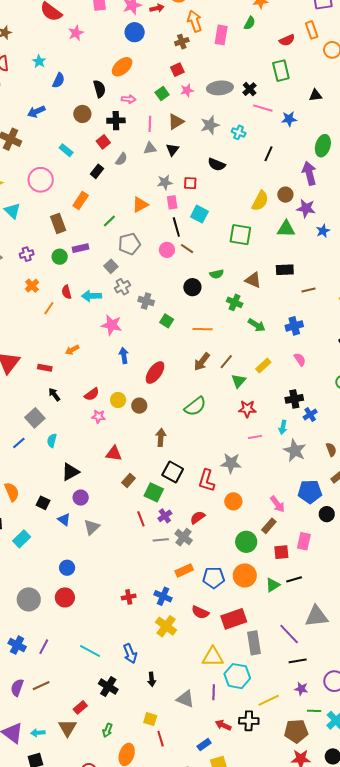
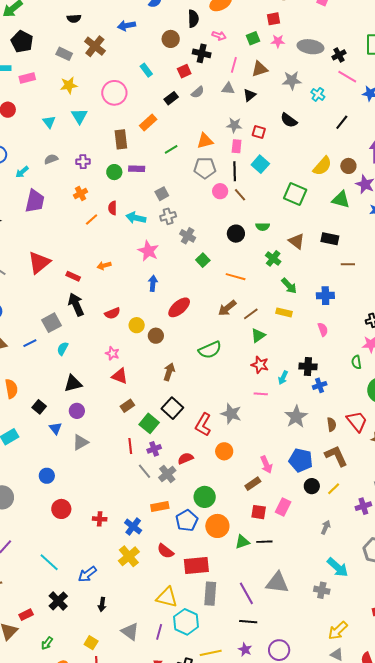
gray pentagon: (129, 244) -> (205, 168), moved
yellow rectangle: (263, 366) -> (284, 312), moved, turned 42
black arrow: (54, 394) -> (76, 304), size x1.6
pink star: (98, 416) -> (112, 353), moved
cyan arrow: (283, 427) -> (283, 378), moved
gray line: (161, 540) -> (144, 471), turned 42
green circle: (246, 542) -> (205, 497), moved
blue pentagon: (214, 578) -> (187, 521), turned 30
red circle: (65, 597) -> (61, 509), moved
blue arrow: (130, 653) -> (87, 574), turned 60

